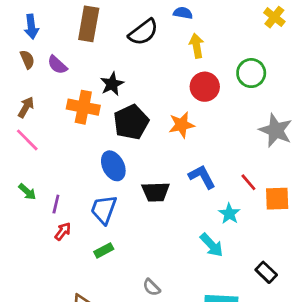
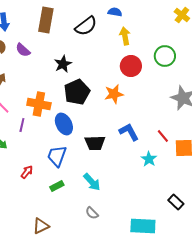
orange cross: (83, 107) -> (39, 104), moved
purple line: (56, 204) -> (22, 125), moved
cyan arrow: (212, 245) -> (92, 182), moved

